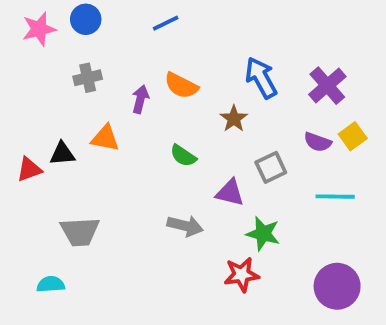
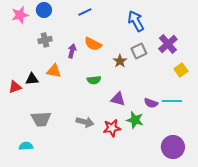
blue arrow: (261, 78) -> (136, 21), moved
purple semicircle: (318, 142) -> (151, 103), moved
green semicircle: (183, 156) -> (94, 80), turned -40
gray square: (271, 167) -> (139, 51), moved
gray arrow: (185, 226) -> (85, 122), moved
red star: (242, 275) -> (112, 128), moved

